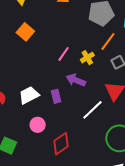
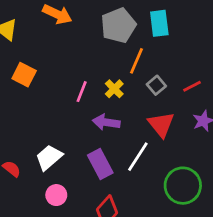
purple rectangle: (56, 96) -> (100, 164), moved, size x1.5
pink circle: (38, 125) -> (56, 195), moved

